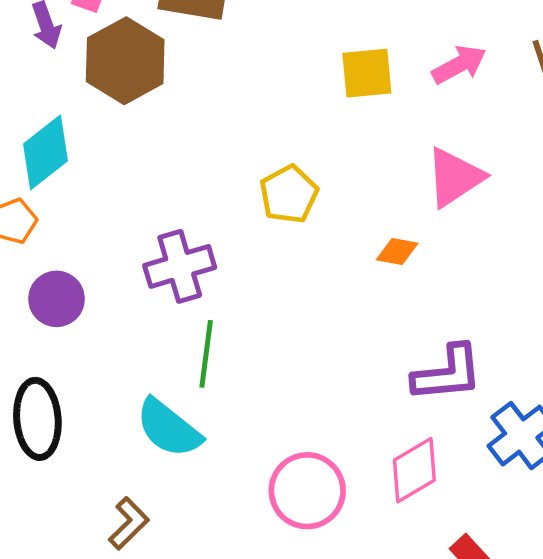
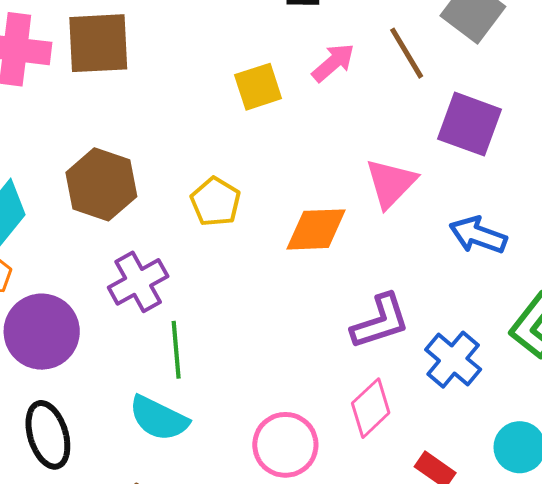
brown hexagon: (125, 61) -> (101, 184), moved
pink triangle: (455, 177) -> (391, 183), moved
orange diamond: (397, 251) -> (316, 229), size x1.8
purple circle: (57, 299) -> (42, 332), size x1.6

